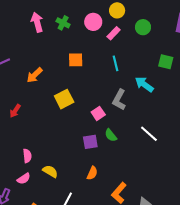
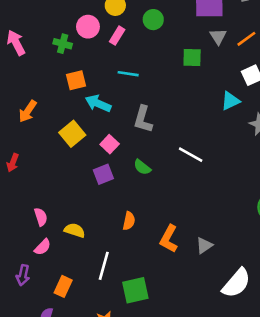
green cross: (63, 23) -> (63, 44), moved
cyan line: (116, 63) -> (128, 74), turned -56
cyan arrow: (144, 84) -> (98, 103), moved
pink square: (98, 113) -> (110, 144), moved
purple square: (90, 142) -> (103, 174), moved

